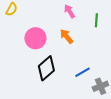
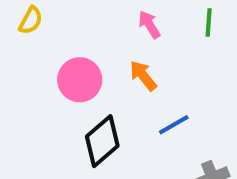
green line: (96, 20) -> (209, 22), moved
blue line: (82, 72) -> (174, 125), moved

